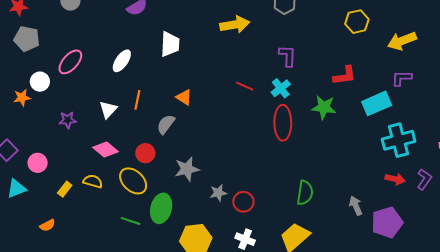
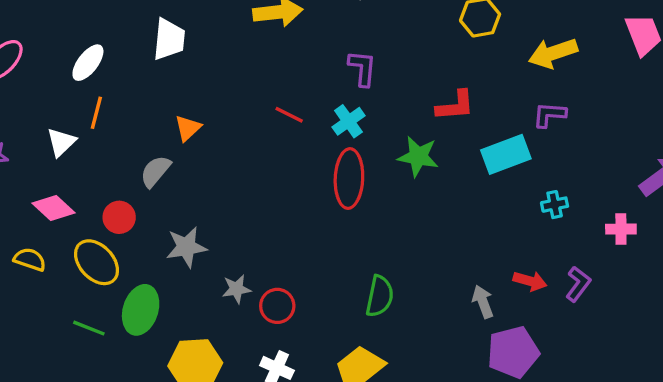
orange triangle: (184, 97) -> (188, 128), turned 42
orange line: (137, 100) -> (96, 113), moved
cyan cross: (399, 140) -> (555, 205), moved, size x0.5
gray arrow: (356, 206) -> (483, 302), moved

